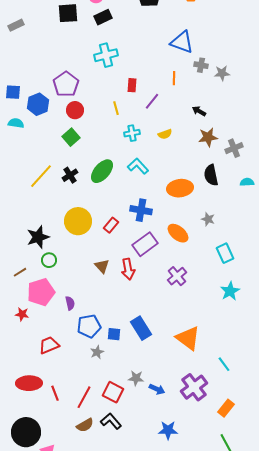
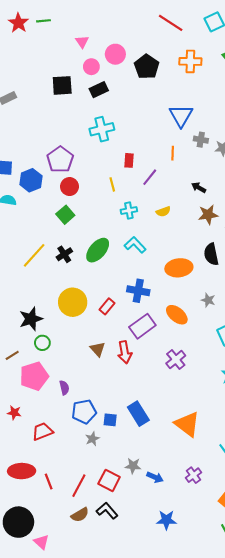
blue triangle: (182, 42) -> (181, 116), turned 40
red star: (22, 314) -> (14, 413), moved
purple cross: (194, 387) -> (194, 475), size x0.6

